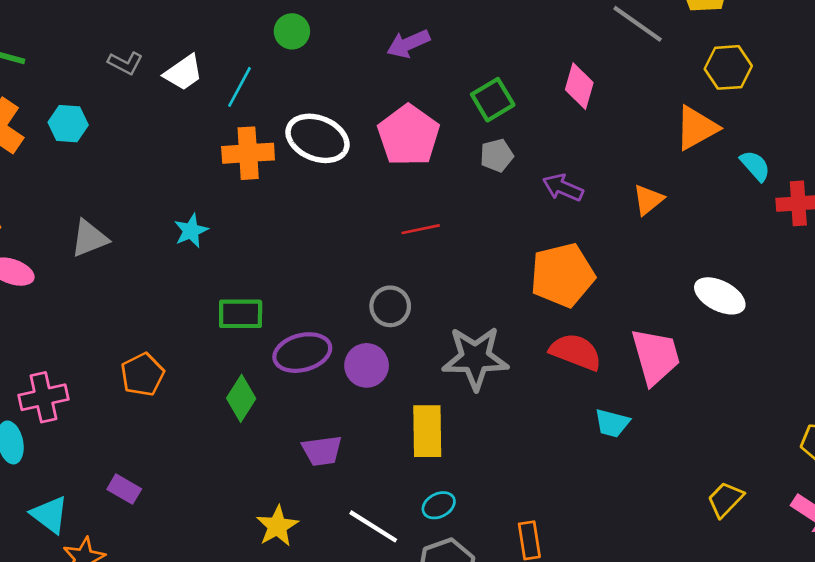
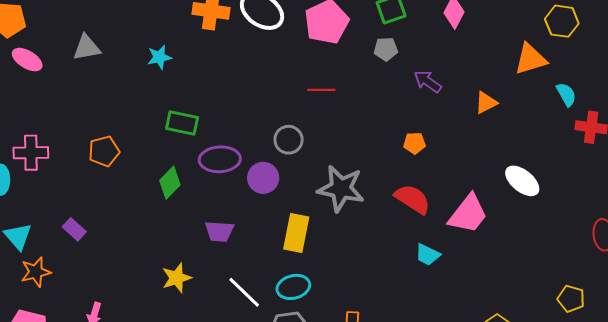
orange pentagon: (563, 275) -> (414, 143), size x0.5
pink trapezoid: (656, 356) -> (468, 214), turned 42
cyan ellipse: (439, 505) -> (293, 287), size x1.4

